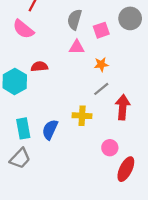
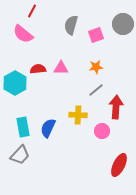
pink triangle: (77, 47) -> (61, 68), moved
pink circle: (110, 148) -> (102, 131), moved

